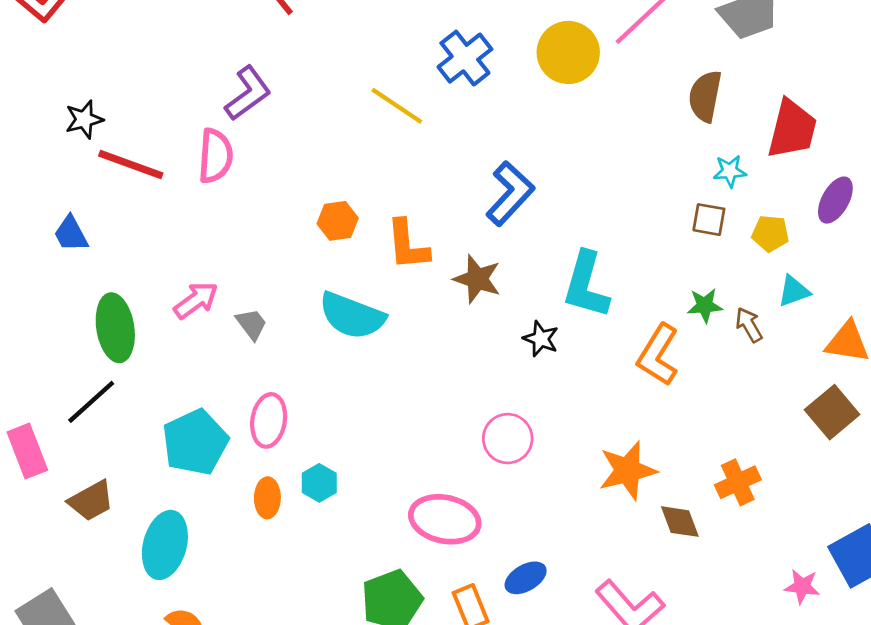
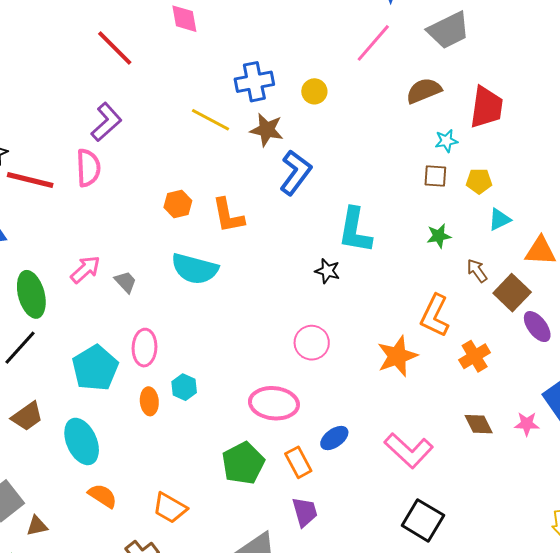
yellow circle: (568, 52) -> (314, 91), moved, size x0.6
blue cross: (465, 58) -> (254, 82), turned 33
brown semicircle: (705, 96) -> (424, 91), turned 63
purple ellipse: (835, 200) -> (537, 327), moved, turned -60
brown star: (477, 279) -> (267, 130), moved
brown arrow: (749, 325) -> (477, 271), moved
orange L-shape: (658, 355) -> (435, 316), moved
brown square: (832, 412) -> (512, 293), moved
brown diamond: (680, 522) -> (479, 424), moved
cyan ellipse: (165, 545) -> (82, 441), turned -33

